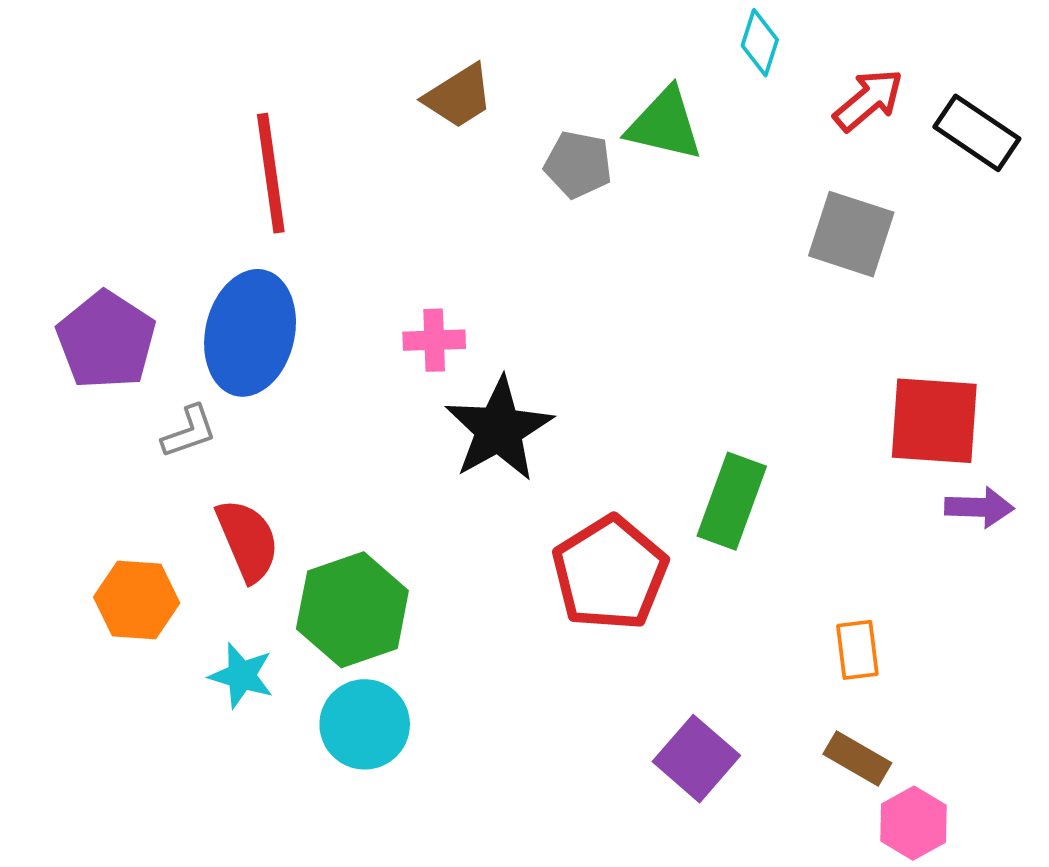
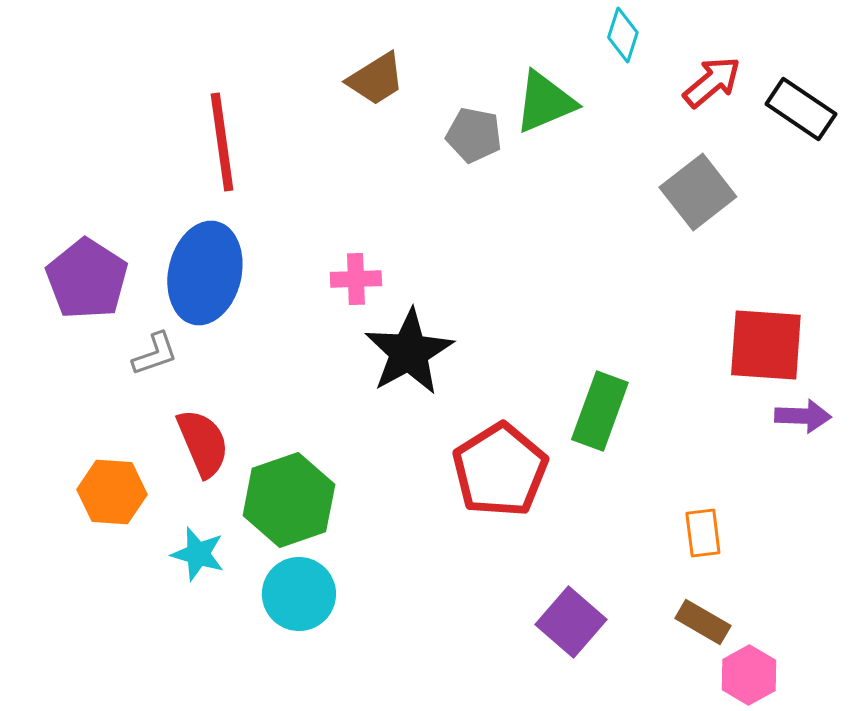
green triangle: (665, 124) -> (545, 102), turned -36
gray square: (851, 234) -> (698, 192), turned 34

